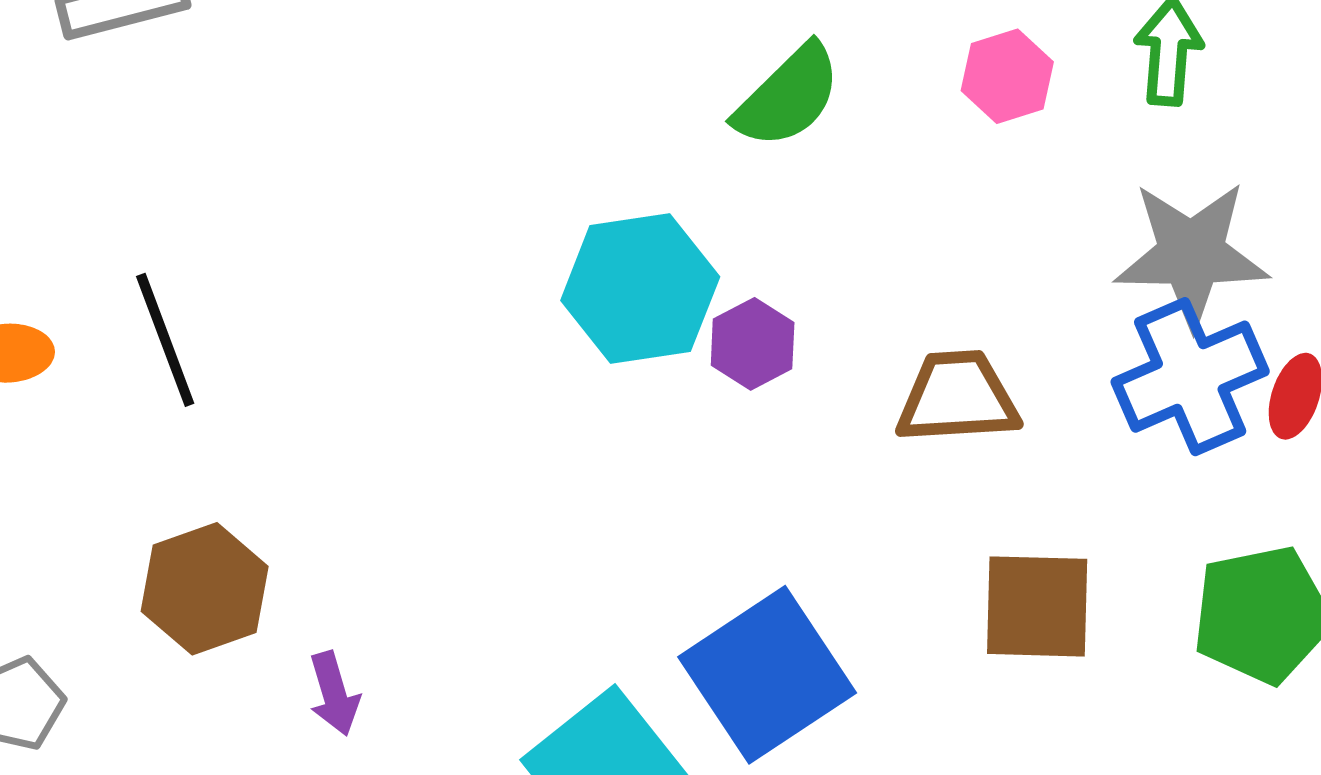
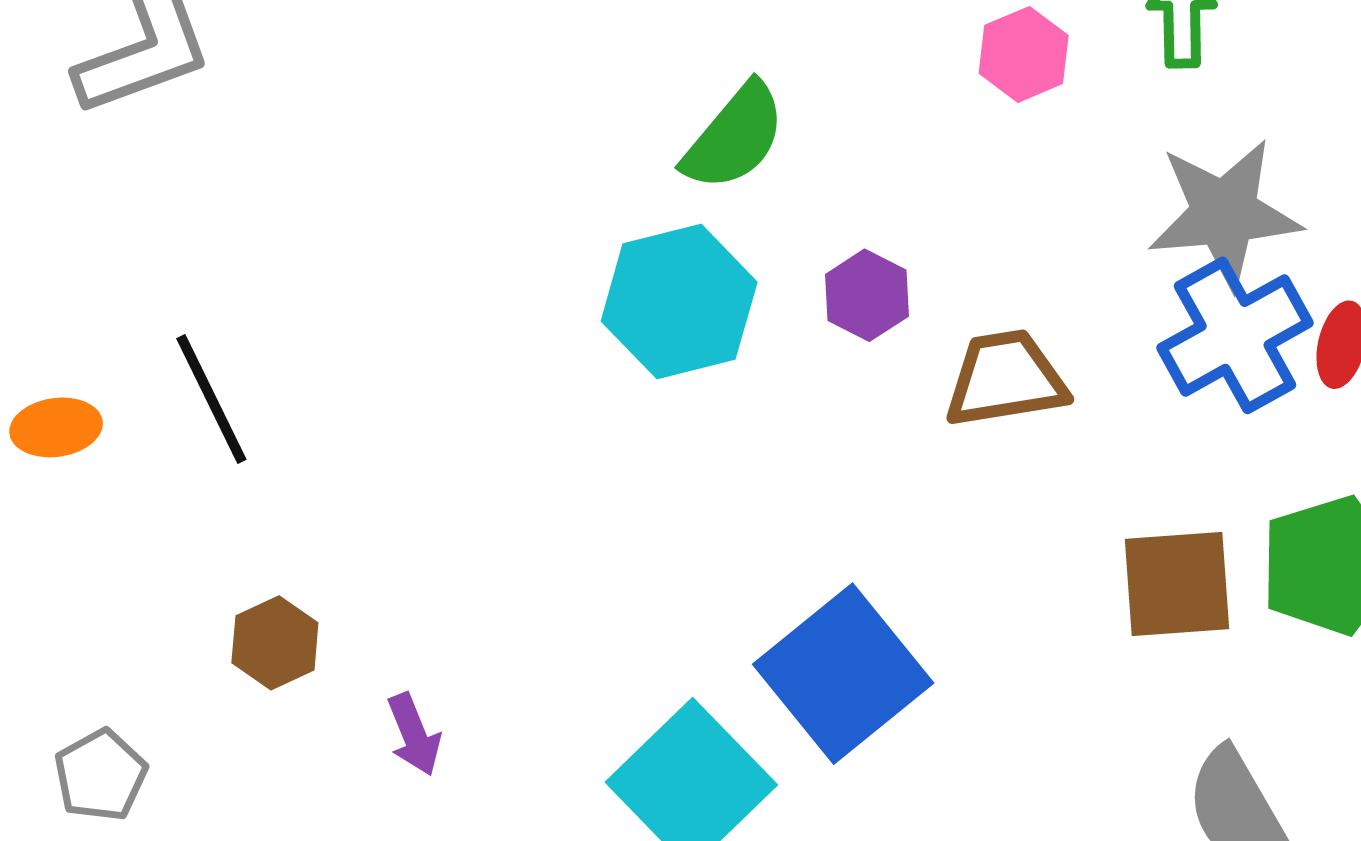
green semicircle: (788, 96) -> (734, 137), moved
purple hexagon: (753, 344) -> (867, 295), moved
brown hexagon: (205, 589) -> (275, 643), size x0.7
brown square: (1037, 606) -> (1177, 584), moved

